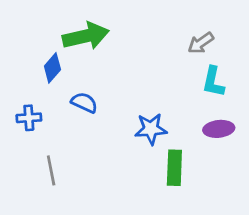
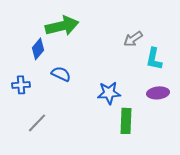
gray arrow: (201, 43) -> (133, 39), moved
gray line: (51, 170) -> (37, 123), turned 55

